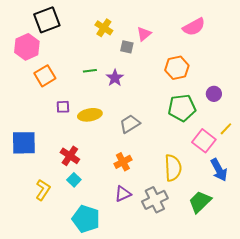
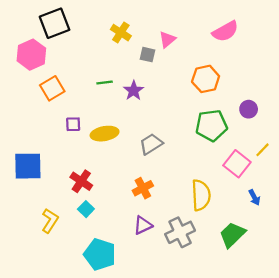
blue arrow: (219, 170) -> (254, 197), size x0.6

